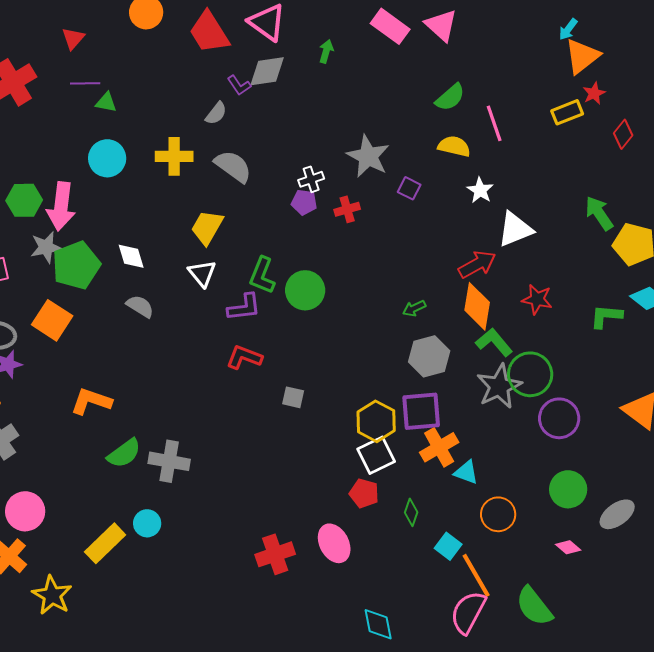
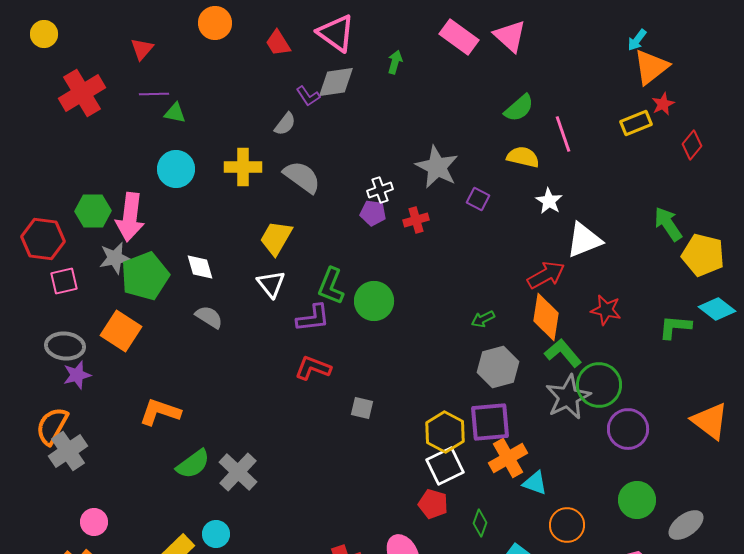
red trapezoid: (209, 32) -> (278, 43), size x0.6
gray cross: (169, 461) -> (238, 472), turned 33
pink circle: (25, 511) -> (94, 522), size x0.7

